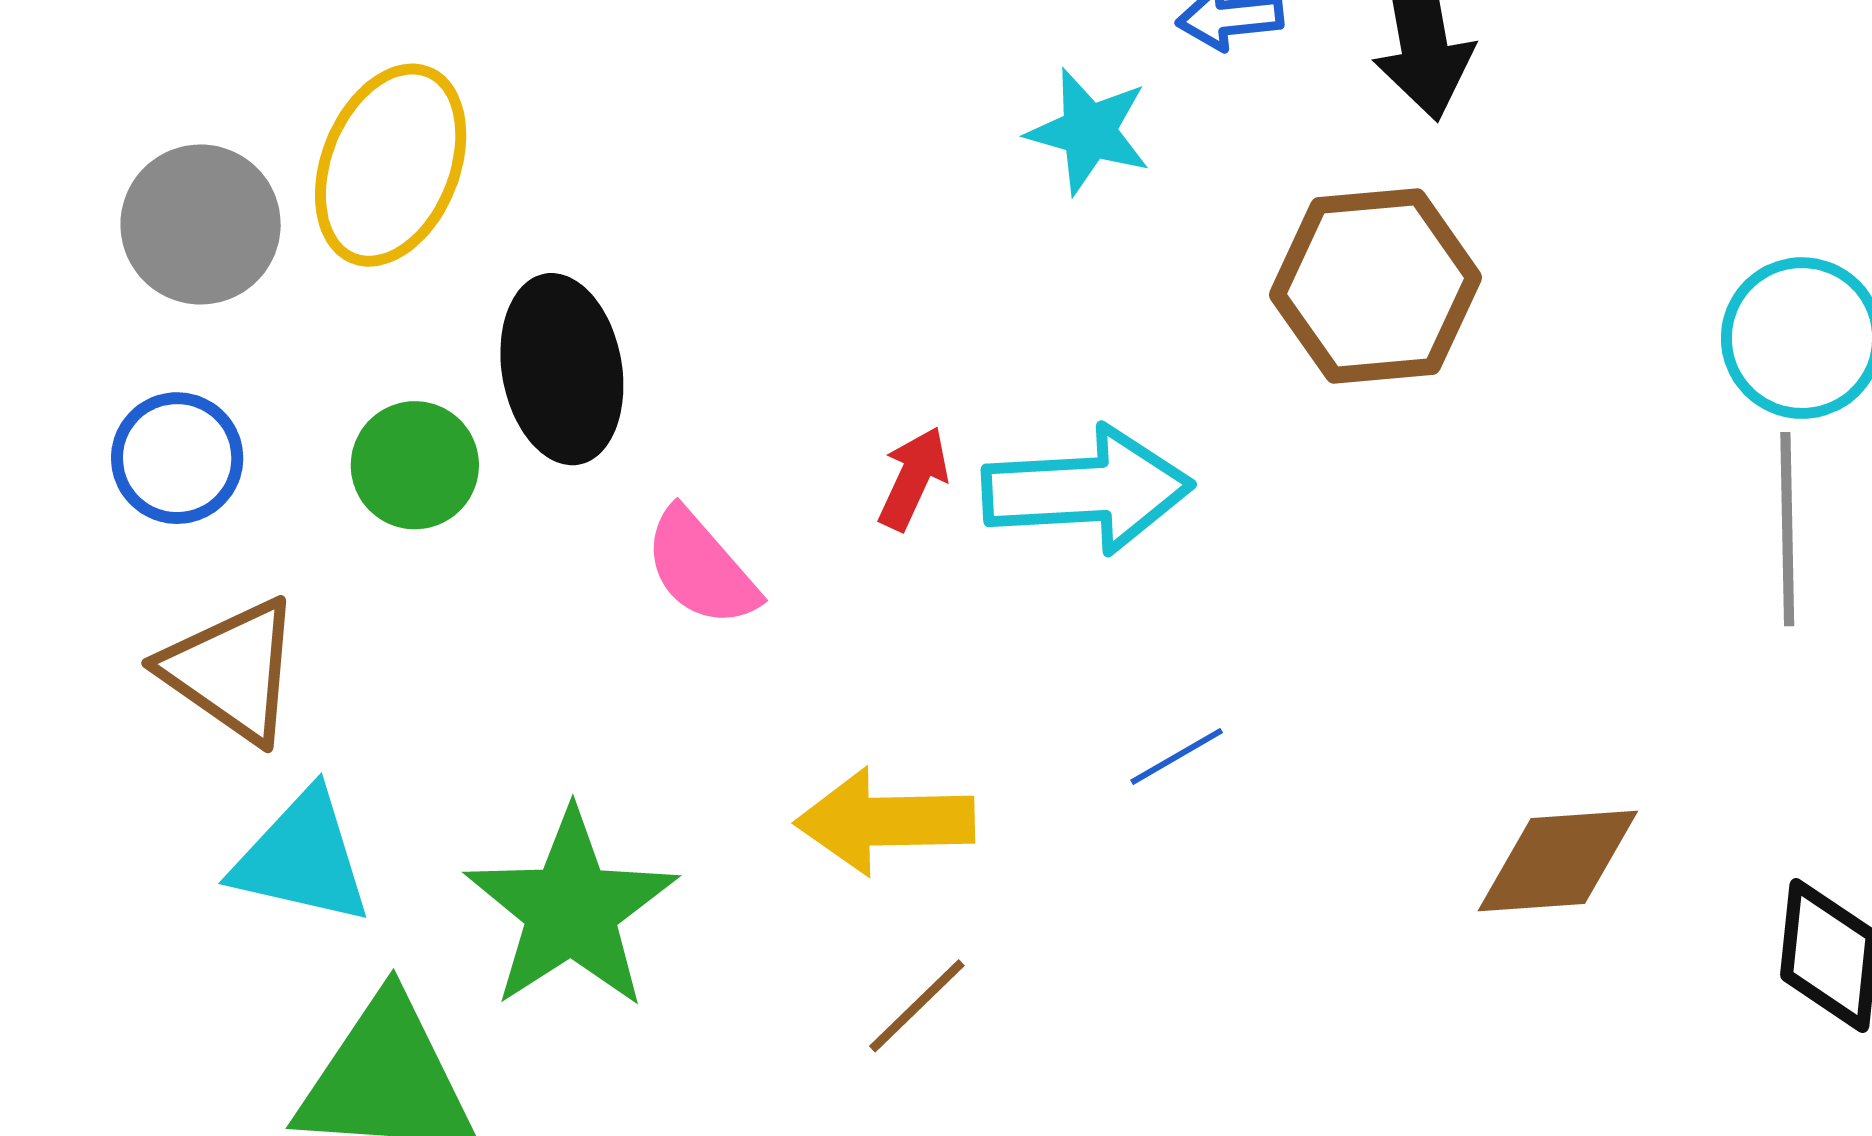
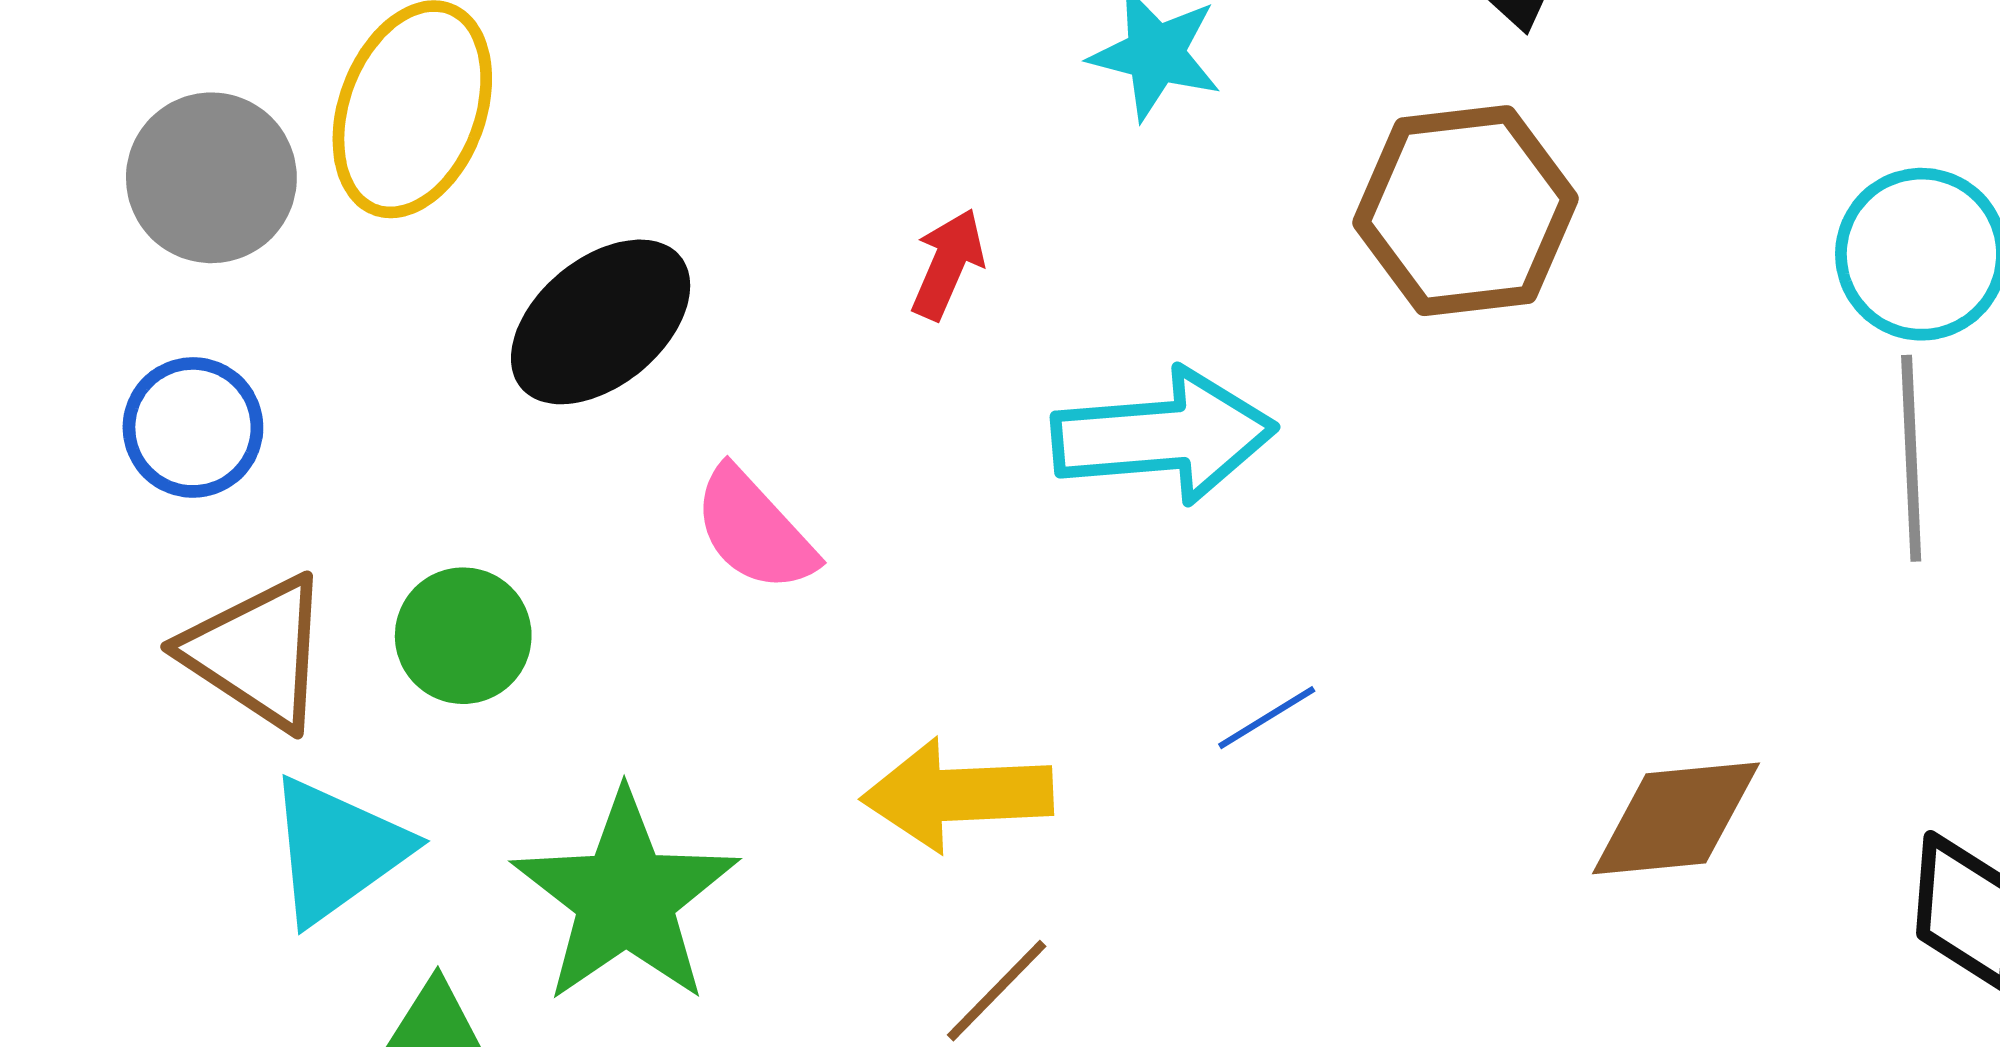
black ellipse: (562, 369) -> (601, 322), turned 62
green circle: (415, 465) -> (463, 636), moved
red arrow: (913, 478) -> (948, 264), moved
cyan triangle: (302, 858) -> (337, 850), turned -47

